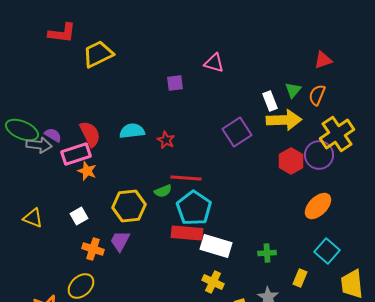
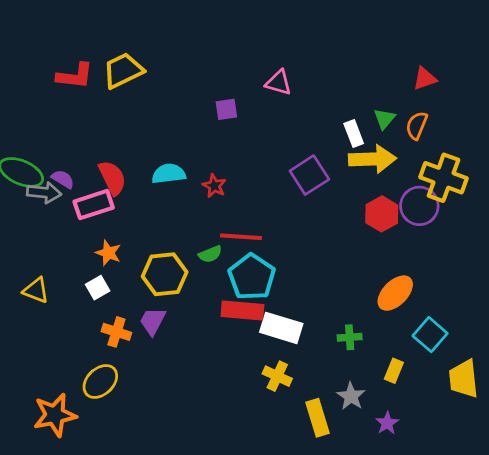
red L-shape: (62, 33) -> (75, 76), moved
yellow cross: (337, 134) -> (443, 178), turned -36
orange star: (87, 171) -> (108, 253), moved
orange ellipse: (318, 206) -> (395, 293), moved

